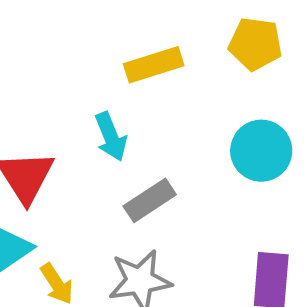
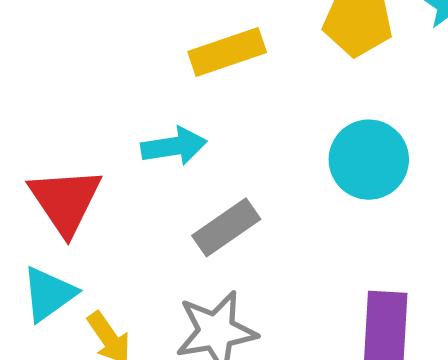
cyan arrow: (111, 137) -> (174, 146), turned -75

